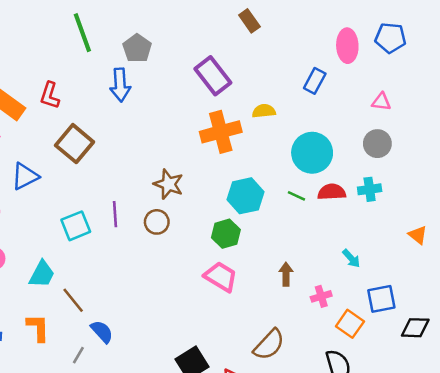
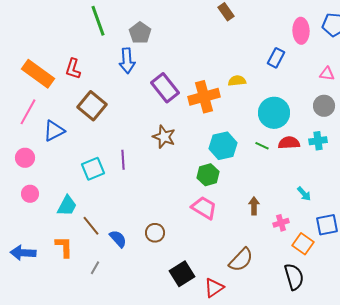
purple rectangle: (213, 76) -> (165, 88), moved
brown circle: (157, 222) -> (155, 233), moved
blue semicircle: (102, 332) -> (118, 239), moved

